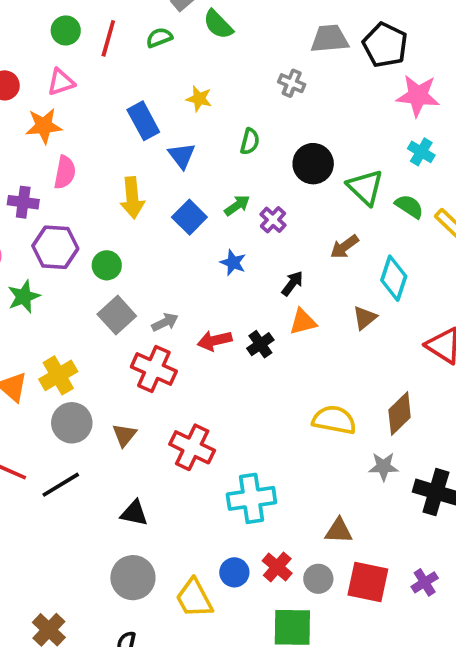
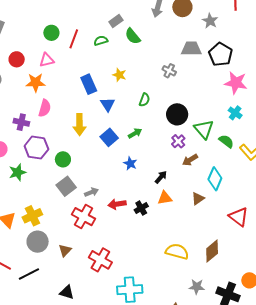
purple cross: (273, 220) -> (178, 141), moved
gray star: (384, 467) -> (197, 287), moved

